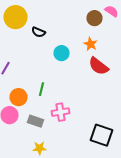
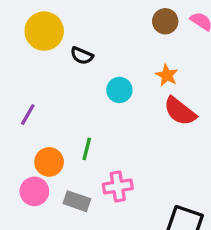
brown circle: (94, 18) -> (165, 21), moved

